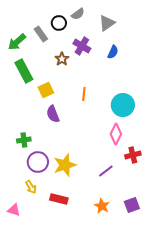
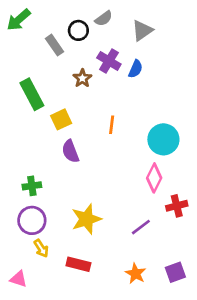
green arrow: (17, 42) -> (19, 20), moved
blue semicircle: (113, 52) -> (136, 69), moved
purple circle: (38, 162) -> (32, 220), moved

